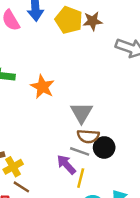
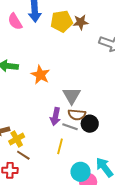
yellow pentagon: (69, 20) -> (62, 21), turned -30
purple arrow: (66, 165) -> (55, 116), moved, turned -126
yellow line: (81, 178) -> (60, 146), moved

